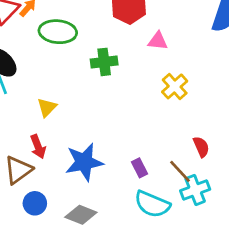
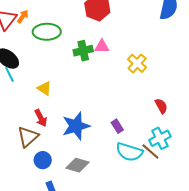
pink triangle: (158, 41) -> (102, 46), moved
yellow triangle: (47, 107) -> (44, 88), turned -35
brown line: (180, 171) -> (150, 151), moved

